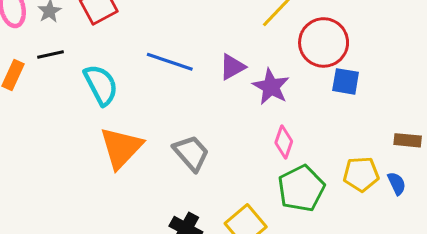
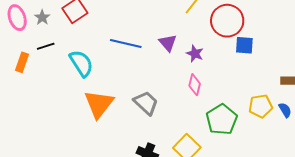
purple triangle: (232, 67) -> (168, 43), turned -36
purple star: (271, 87) -> (195, 54), size x0.7
pink diamond: (284, 142) -> (195, 85), moved

